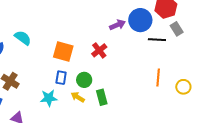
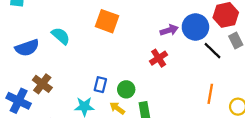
black line: (157, 40) -> (212, 51), turned 36
red cross: (99, 50) -> (159, 58), moved
orange square: (63, 52) -> (107, 21), moved

